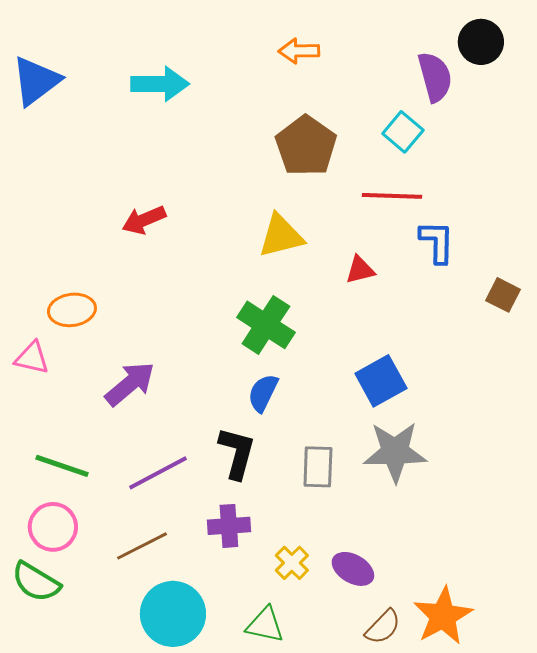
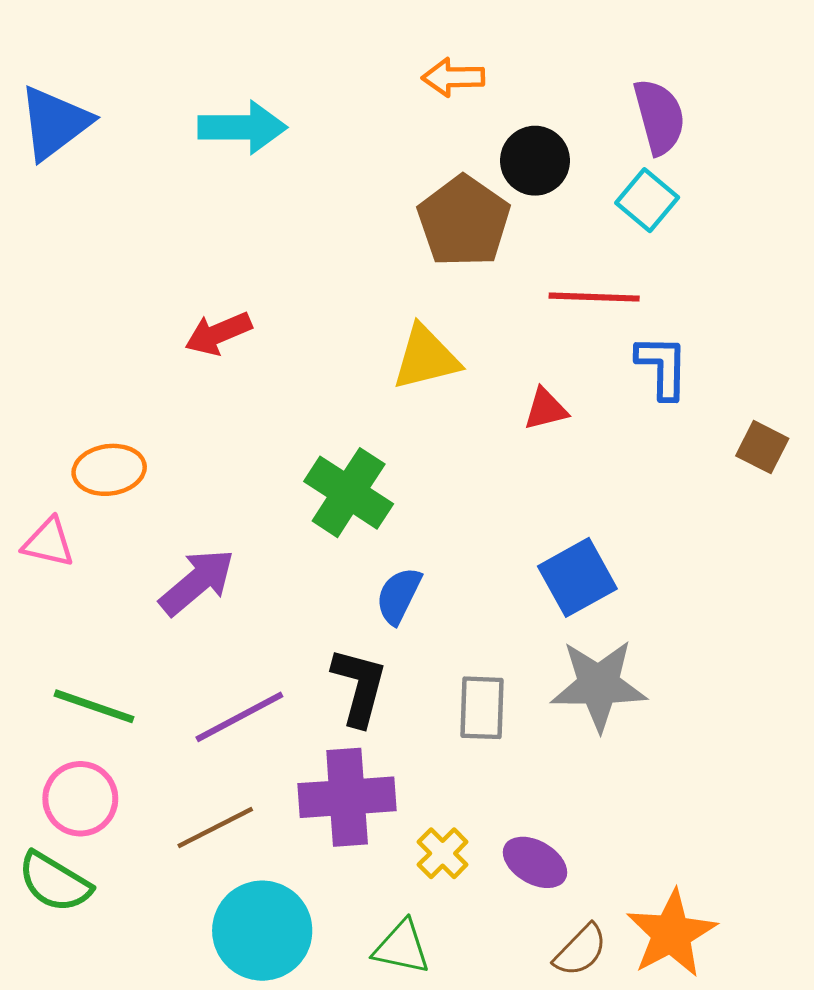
black circle: (481, 42) -> (535, 161), moved
cyan square: (403, 132) -> (647, 200), moved
green cross: (266, 325) -> (349, 493), moved
purple cross: (229, 526) -> (347, 797), size x1.5

